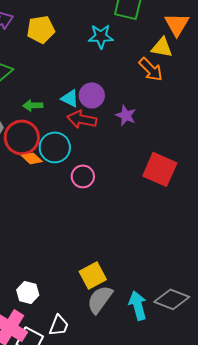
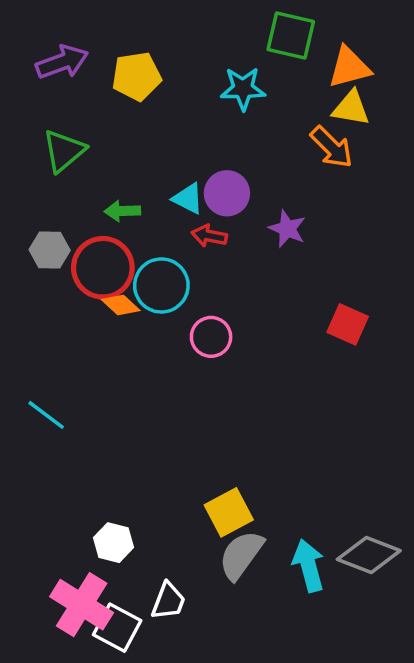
orange triangle: (177, 24) -> (349, 67), moved, turned 44
red arrow: (82, 119) -> (209, 236), size x0.7
red square: (160, 169) -> (348, 324), size x0.7

